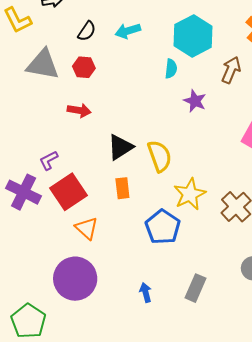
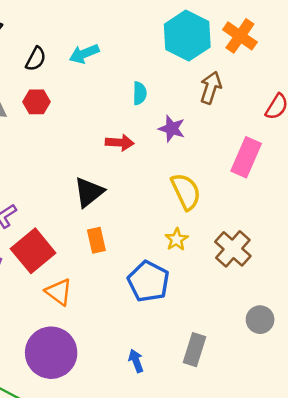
cyan hexagon: (193, 36) -> (187, 36), moved
red arrow: (79, 110) -> (120, 143), moved
yellow semicircle: (160, 156) -> (186, 191), moved
yellow star: (190, 194) -> (177, 239), size x0.6

